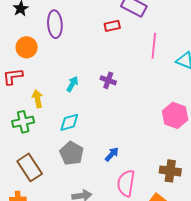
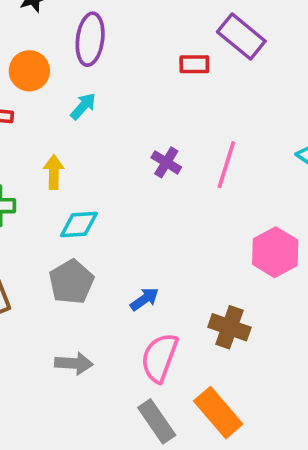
pink line: (154, 46) -> (226, 165), moved
cyan arrow: (72, 84) -> (83, 106), moved
yellow arrow: (37, 99) -> (54, 172), moved
brown cross: (170, 171) -> (229, 327), moved

